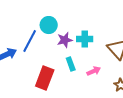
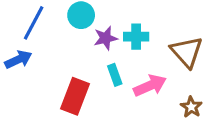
blue line: (30, 41) -> (34, 23), moved
pink arrow: (94, 71) -> (150, 86), size x1.5

